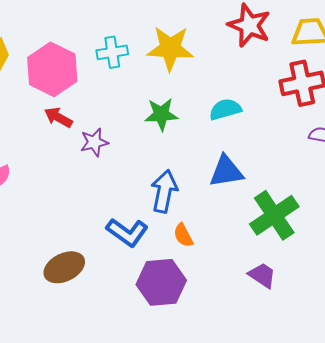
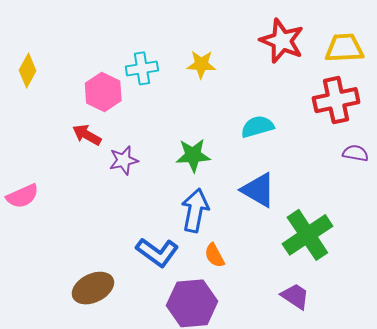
yellow star: (170, 48) -> (201, 64), size x0.6
pink hexagon: (52, 69) -> (103, 92), moved, size x0.7
green star: (161, 114) -> (193, 155), moved
blue triangle: (226, 171) -> (258, 190), turned 39

